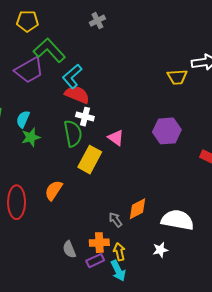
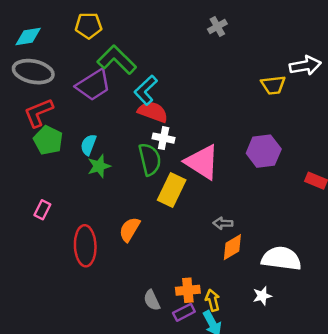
gray cross: (97, 21) -> (217, 27), moved
pink triangle: (116, 138) -> (202, 162), size x1.8
gray arrow: (115, 220) -> (223, 223), moved, turned -49

